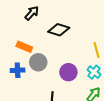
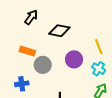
blue cross: (18, 70) -> (22, 84), moved
purple circle: (68, 72) -> (74, 59), moved

